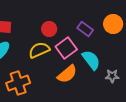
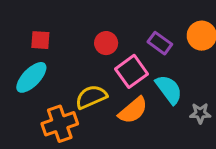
yellow semicircle: (39, 50) -> (91, 97), moved

